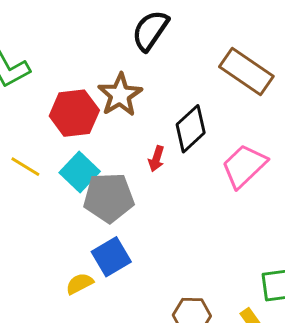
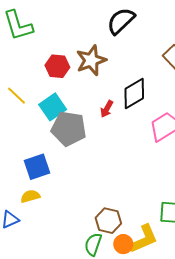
red hexagon: (74, 113) -> (57, 66), size x0.7
blue square: (111, 257) -> (37, 167), moved
yellow semicircle: (80, 284) -> (30, 196), moved

